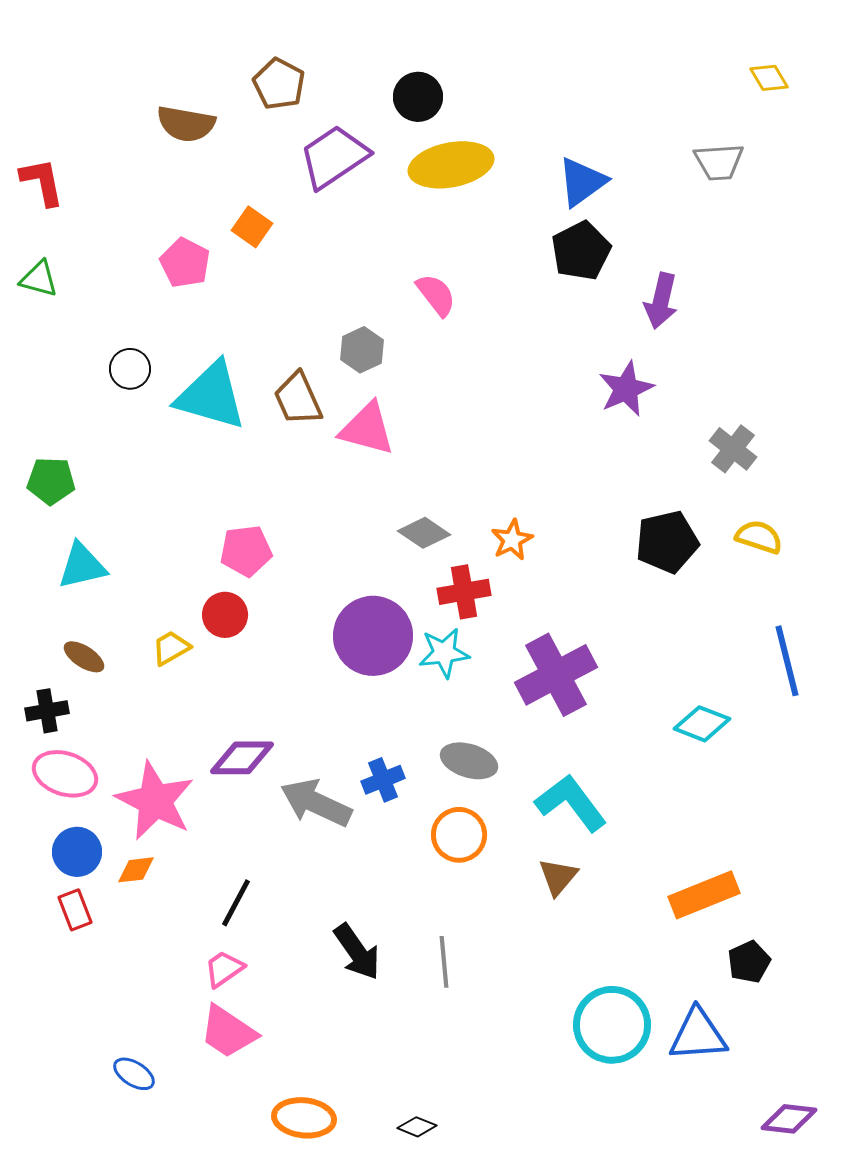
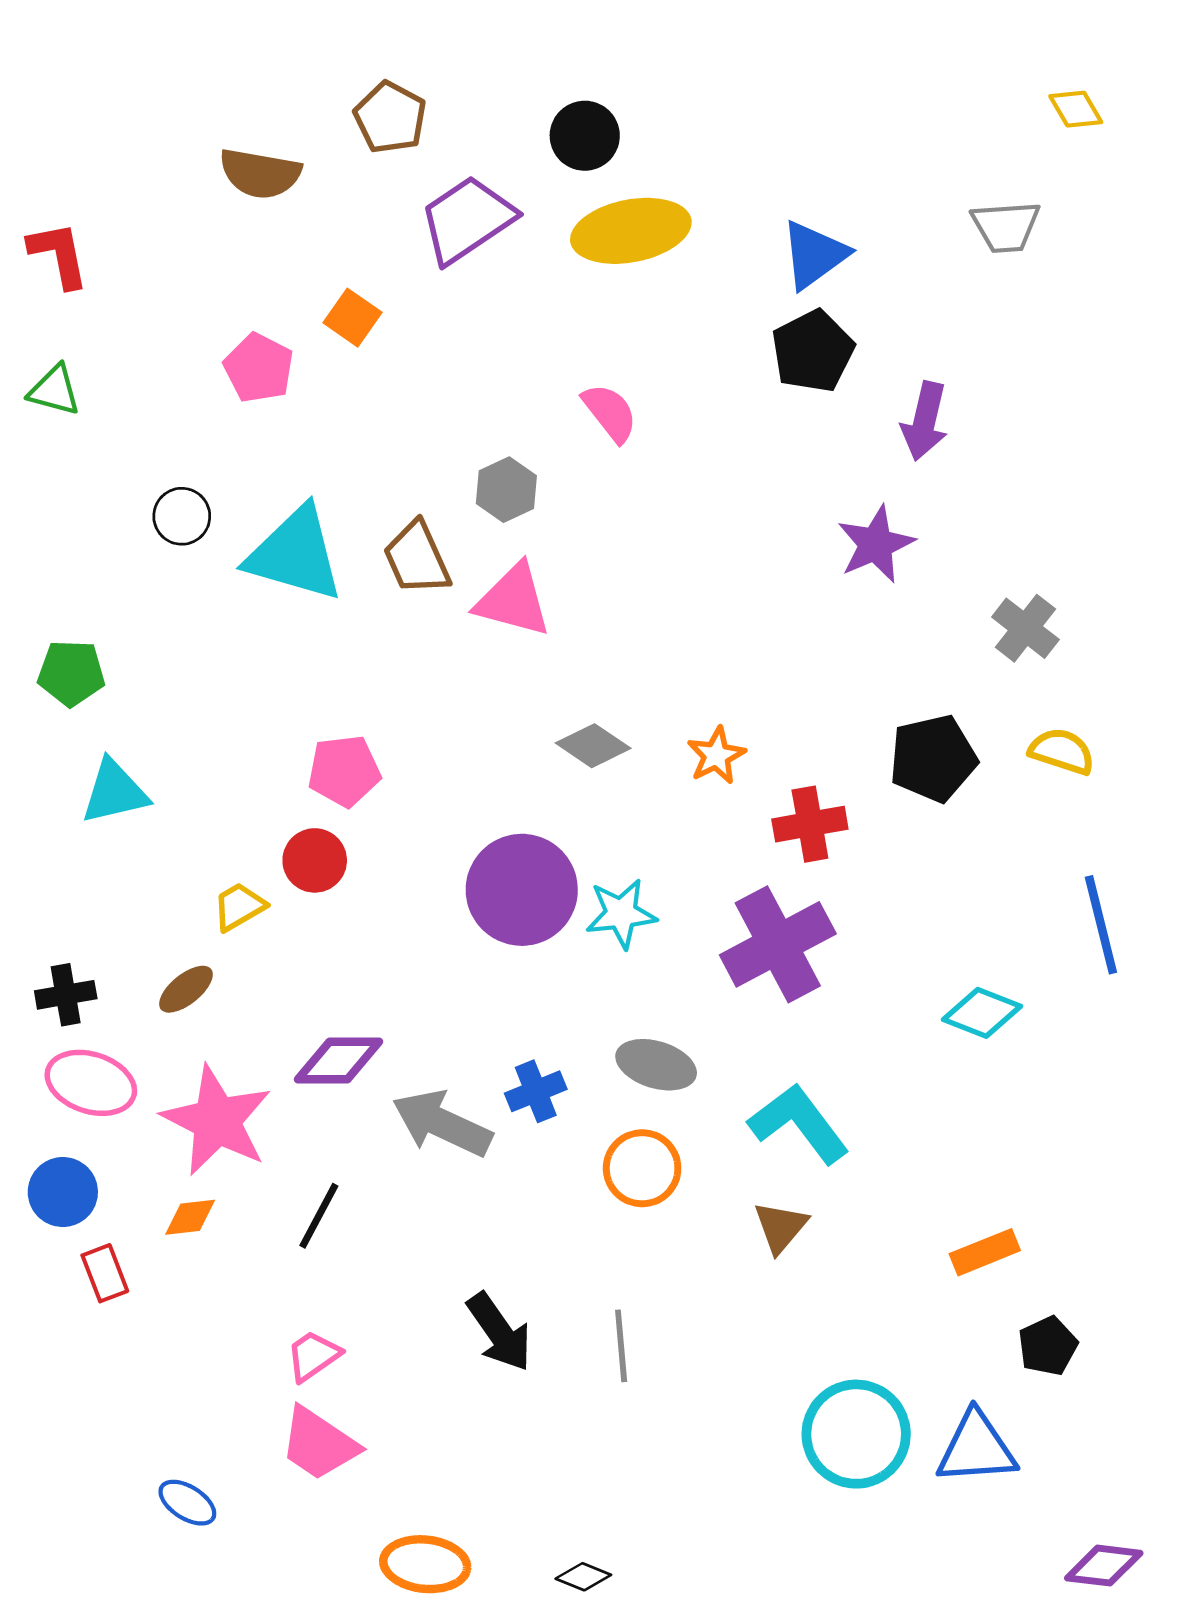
red cross: (464, 592) -> (810, 824), moved
brown ellipse: (84, 657) -> (186, 989), moved, turned -72
blue circle: (77, 852) -> (63, 1192), moved
orange rectangle: (704, 895) -> (985, 1252), size x0.7
black line: (236, 903) -> (319, 1216), moved

